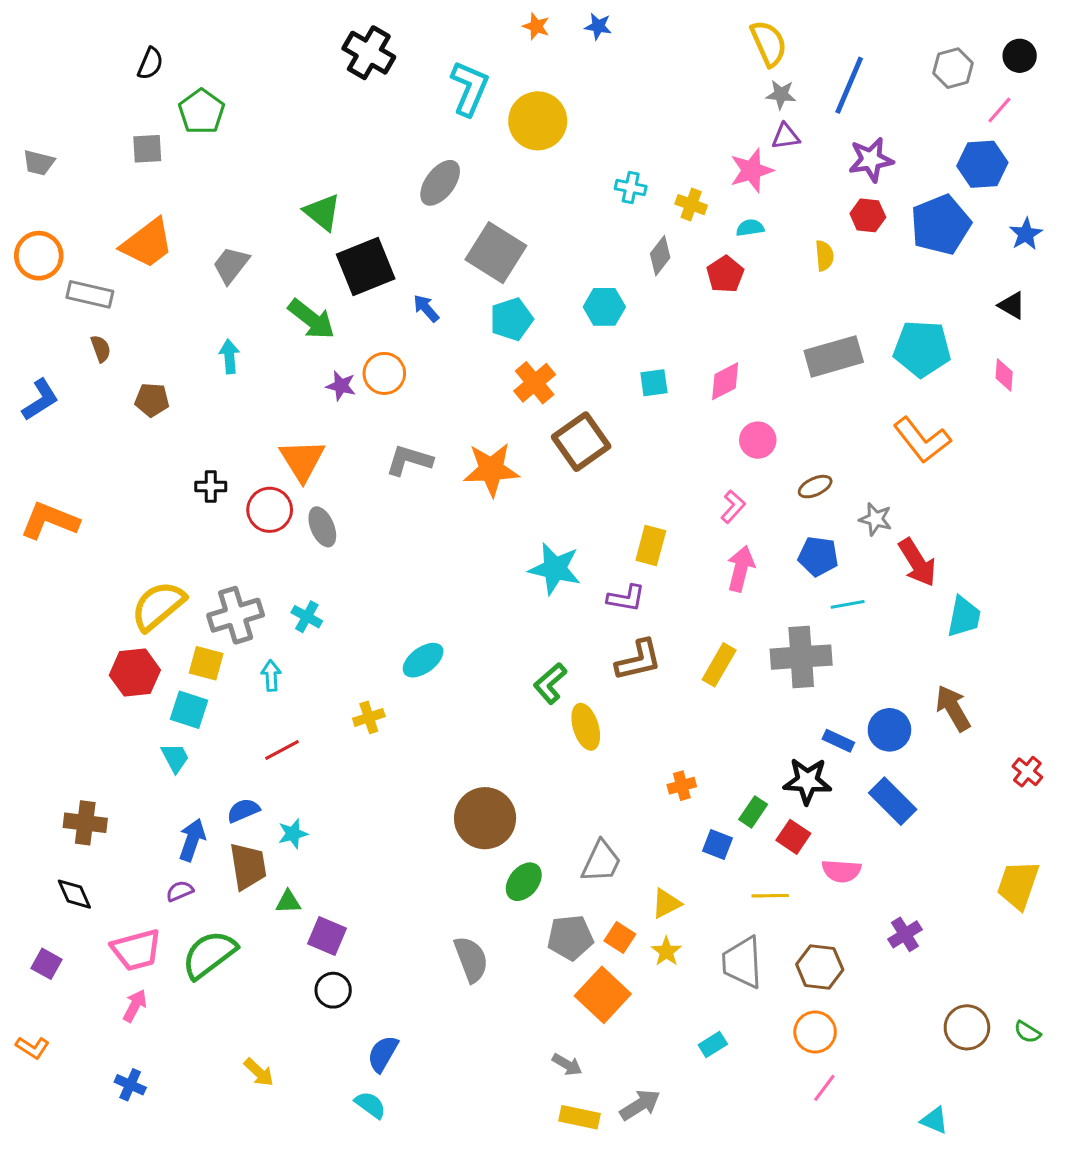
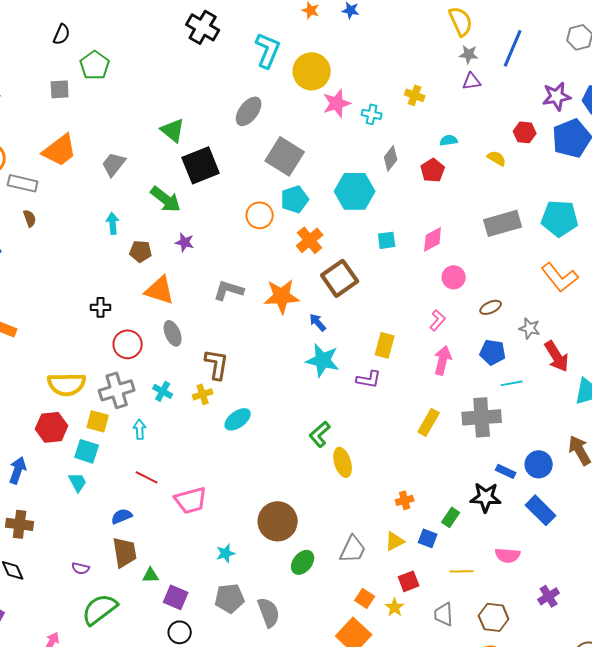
purple star: (871, 160) -> (557, 96), moved
pink star: (752, 170) -> (337, 103), moved
yellow cross: (691, 205) -> (415, 95), moved
yellow semicircle: (824, 256) -> (497, 158), turned -54
cyan hexagon: (604, 307) -> (355, 191), size x1.5
blue arrow: (426, 308) -> (318, 322), moved
orange circle: (384, 373) -> (260, 215), moved
brown pentagon: (152, 400) -> (141, 251), moved
orange triangle: (302, 460) -> (160, 290), turned -40
red circle: (270, 510) -> (128, 344), moved
yellow semicircle: (158, 606) -> (67, 384), turned -141
brown L-shape: (638, 660) -> (217, 364), moved, turned -68
yellow cross: (369, 717) -> (203, 394), moved
red line: (282, 750) -> (147, 477), turned 55
cyan star: (293, 834) -> (226, 553), moved
red square: (793, 837) -> (409, 581), moved, turned 35
blue arrow: (192, 840) -> (18, 470), moved
purple semicircle: (180, 891) -> (81, 568), turned -144
yellow triangle: (666, 903) -> (395, 541), moved
gray pentagon: (570, 938) -> (230, 598), moved
pink trapezoid: (136, 950) -> (191, 500), moved
gray trapezoid: (742, 962) -> (444, 614), size x0.7

